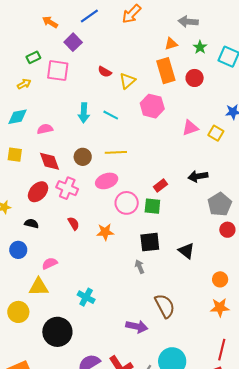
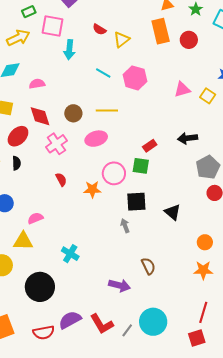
yellow arrow: (24, 84) -> (18, 38), size x1.6
pink hexagon: (152, 106) -> (135, 78), moved
cyan arrow: (84, 113) -> (69, 50), moved
pink cross: (67, 188) -> (56, 144), turned 30
red ellipse: (38, 192) -> (18, 136), moved
pink circle: (127, 203) -> (114, 173), moved
black semicircle: (32, 223) -> (16, 163), moved, turned 72
brown semicircle: (165, 306) -> (148, 266), size x0.7

